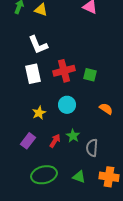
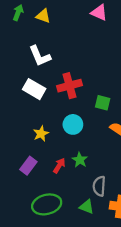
white rectangle: (33, 74) -> (34, 89), turned -48
green square: (90, 75) -> (103, 103), moved
gray semicircle: (92, 148) -> (99, 186), moved

